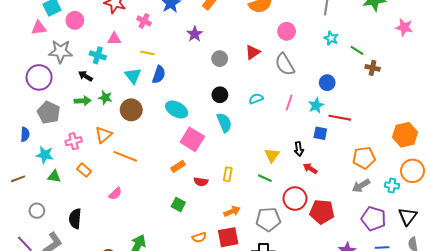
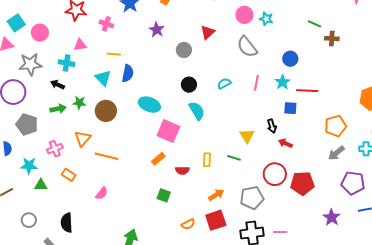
cyan star: (331, 38) -> (266, 19), moved
red triangle: (253, 52) -> (208, 32), moved
green line: (265, 178) -> (234, 158), moved

